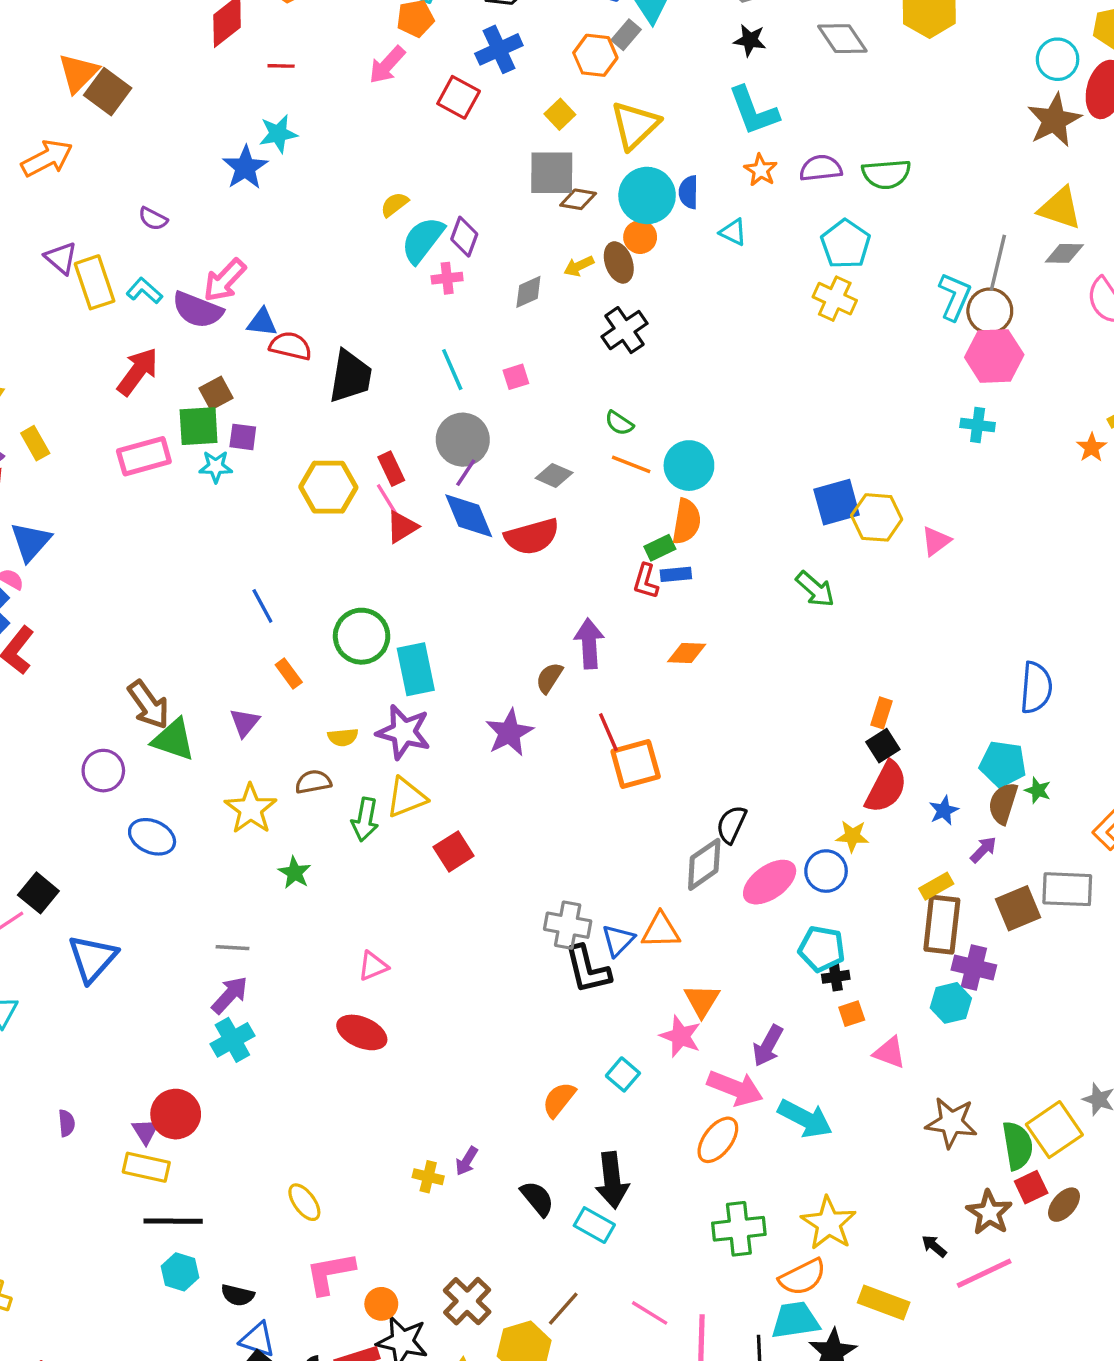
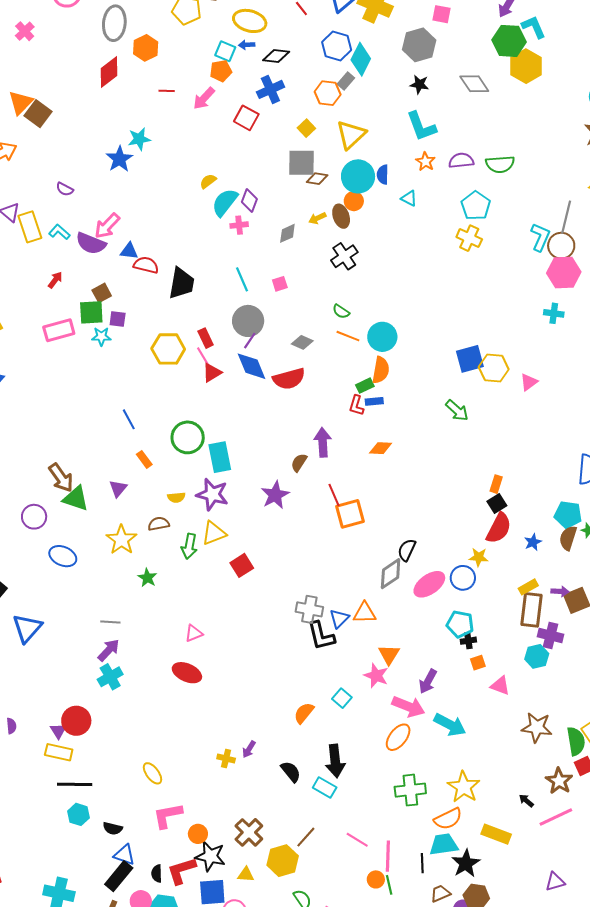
red line: (281, 66) -> (167, 91), moved
red arrow: (138, 372) -> (55, 280), size x0.6
purple arrow: (983, 850) -> (560, 591), moved, turned 48

